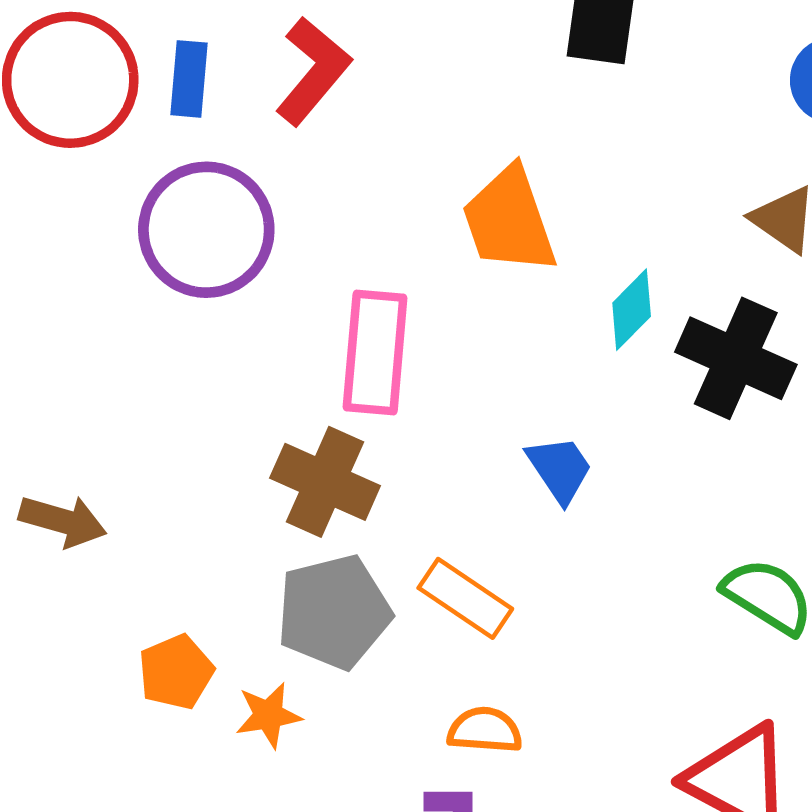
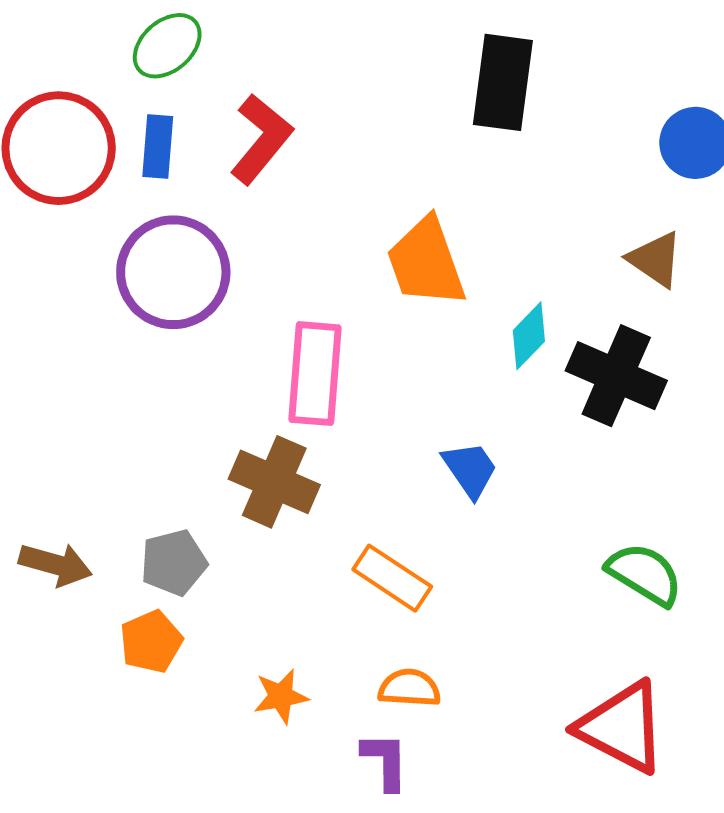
brown arrow: (63, 521) -> (55, 564), moved
gray pentagon: (334, 612) -> (174, 563), moved, size x0.7
orange star: (268, 715) -> (281, 696), moved

